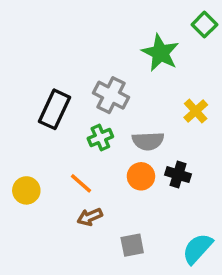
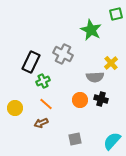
green square: (204, 25) -> (116, 14), turned 32
green cross: (100, 138) -> (43, 81), moved
gray semicircle: (148, 141) -> (95, 77), moved
brown arrow: (90, 217) -> (41, 123), moved

